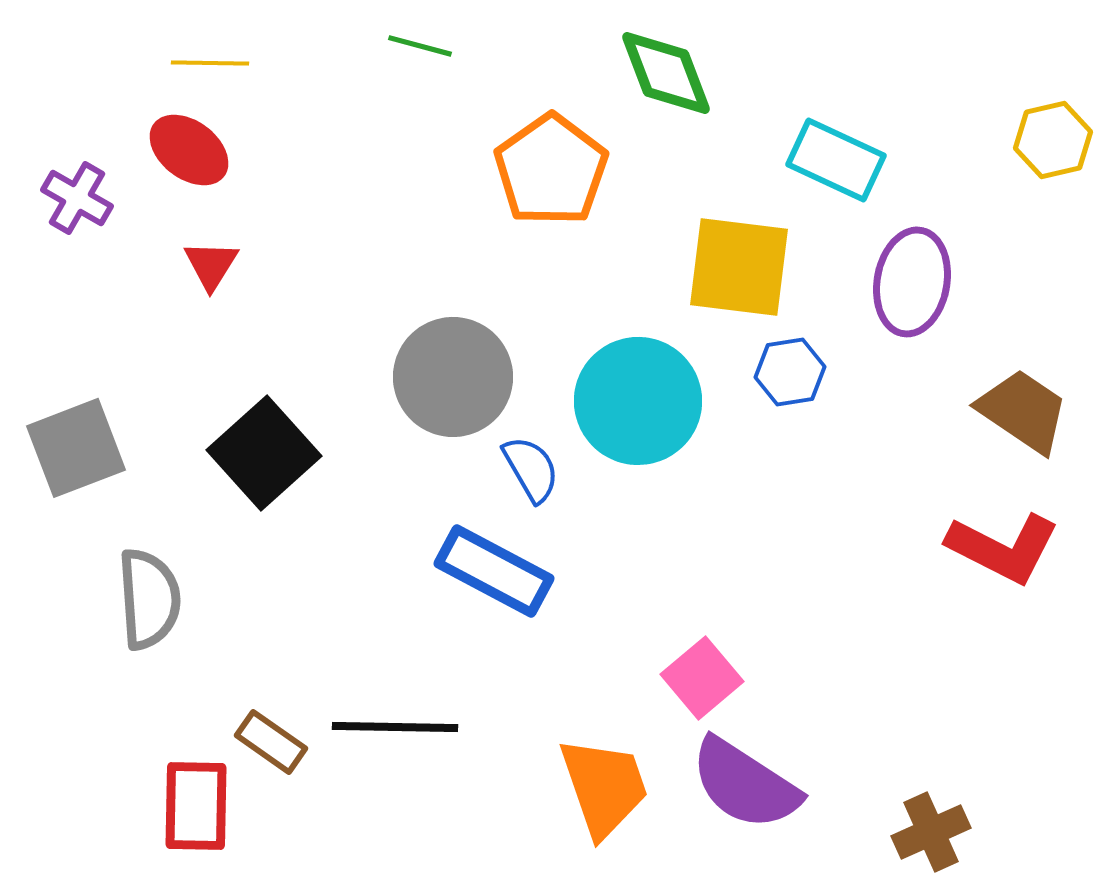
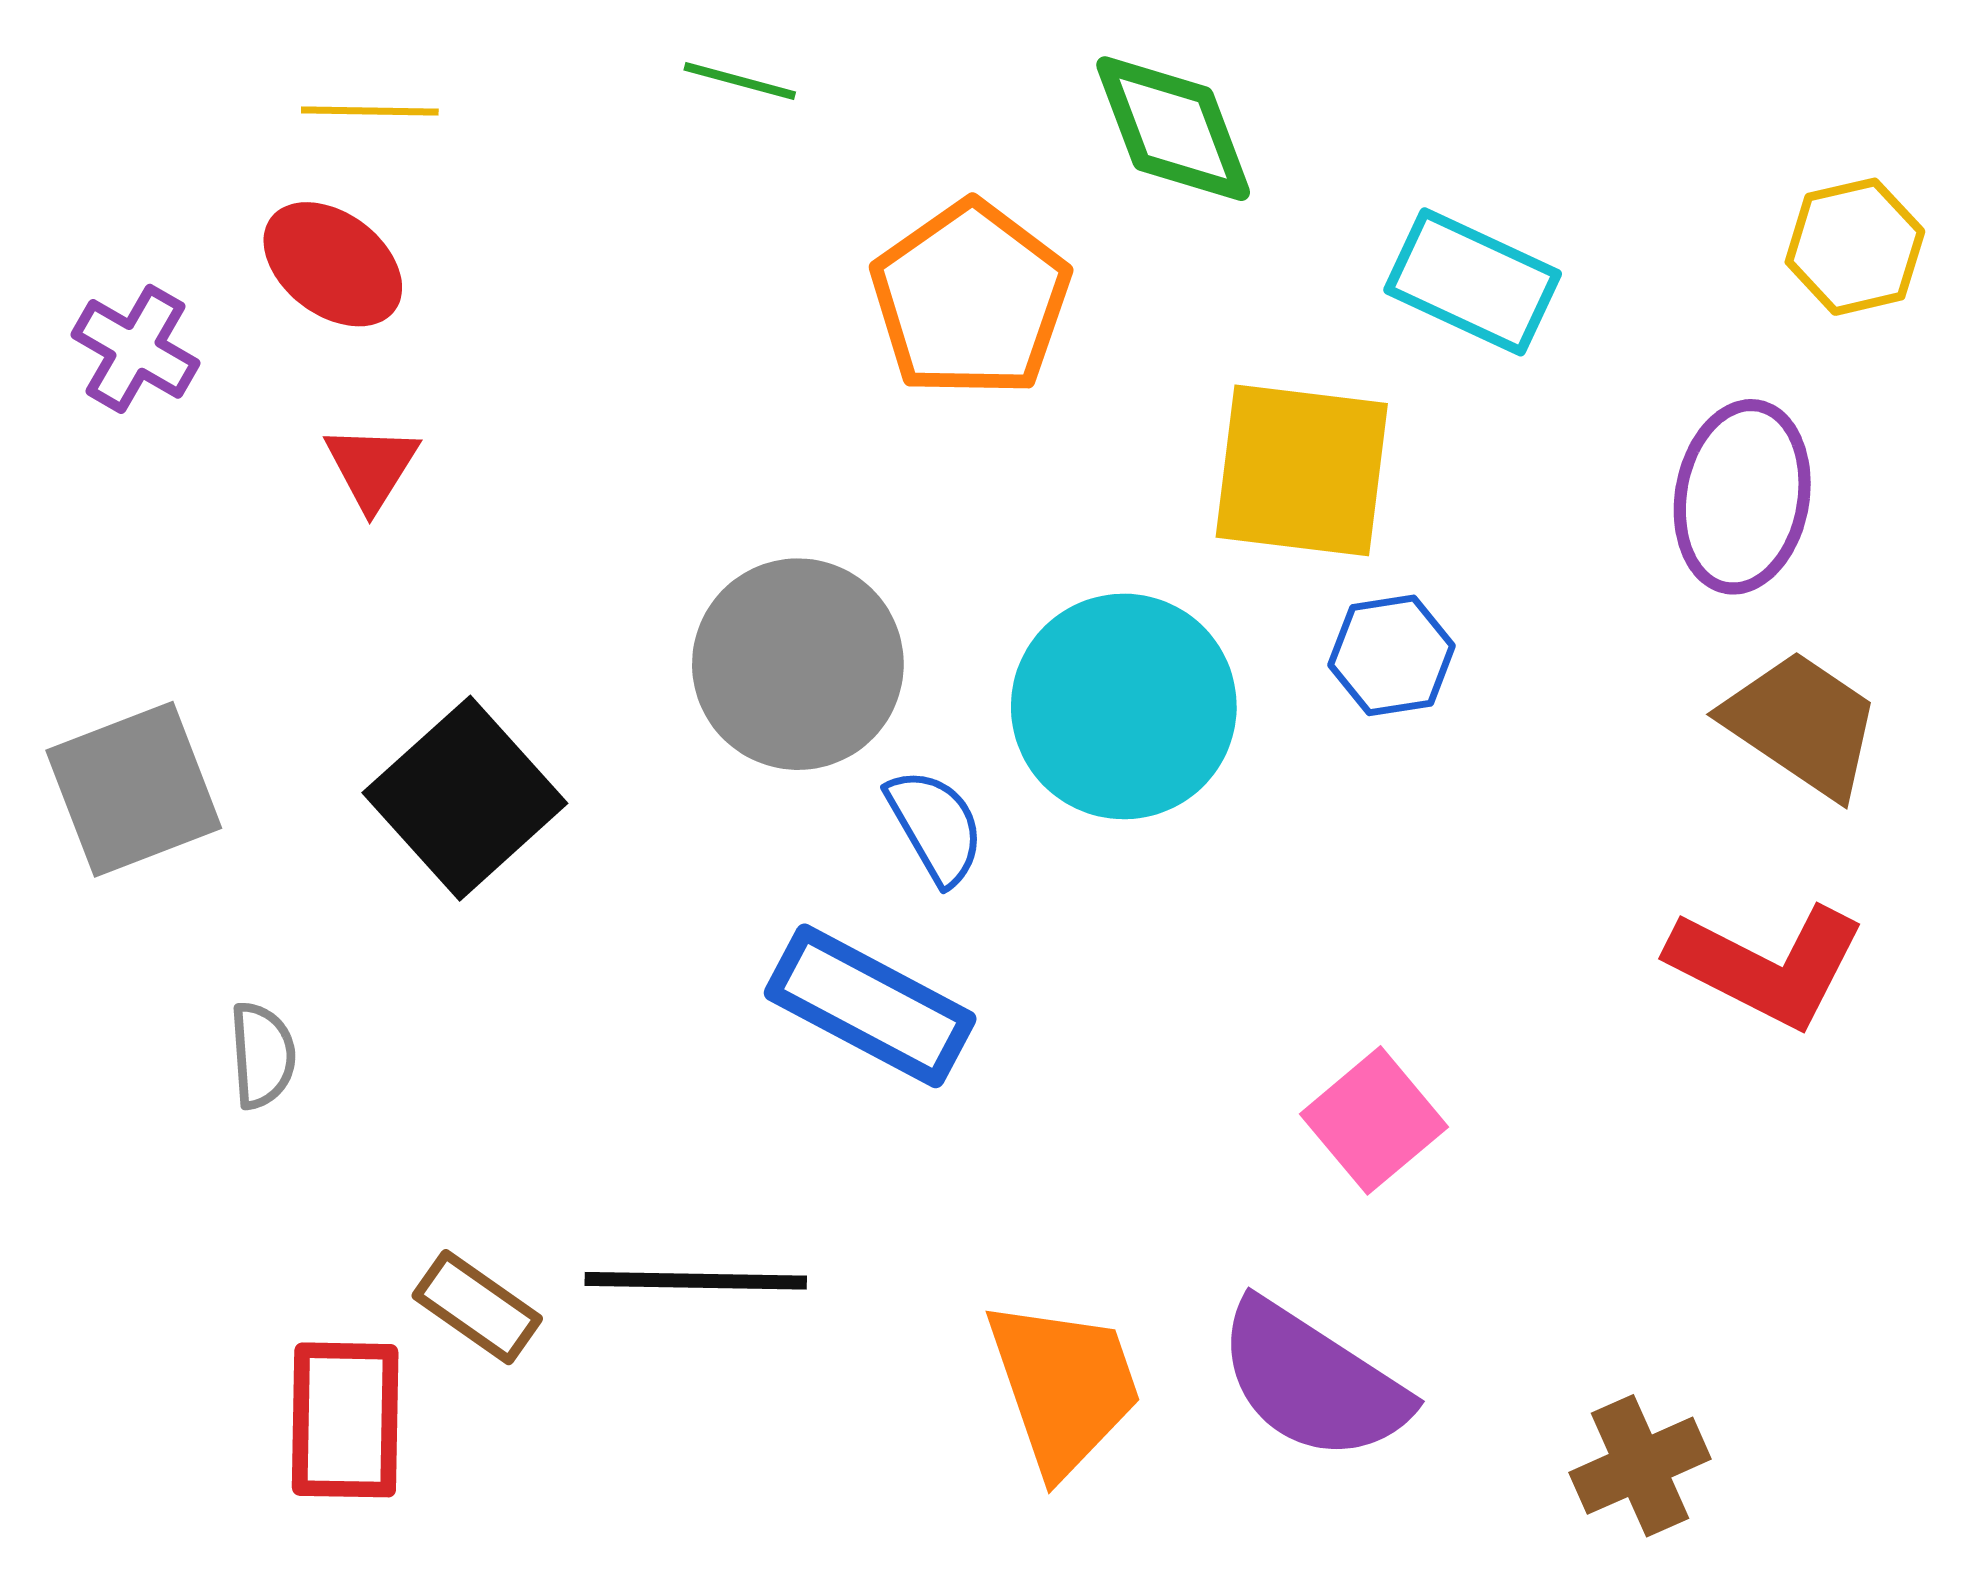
purple ellipse: (912, 282) -> (1742, 497), moved
gray semicircle: (149, 599) -> (262, 1055), size x0.6
pink square: (702, 678) -> (1374, 1120), moved

